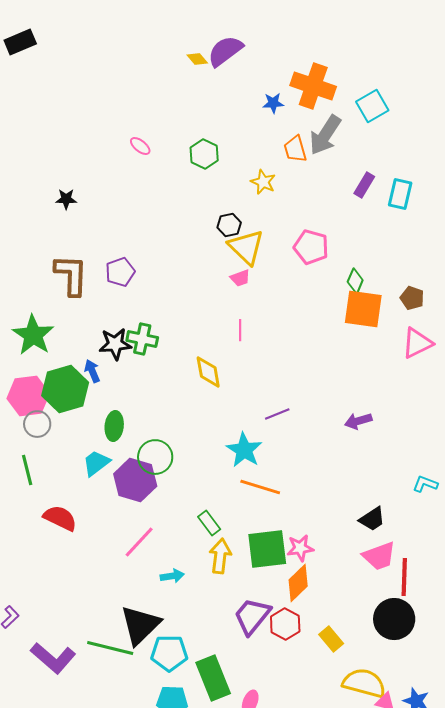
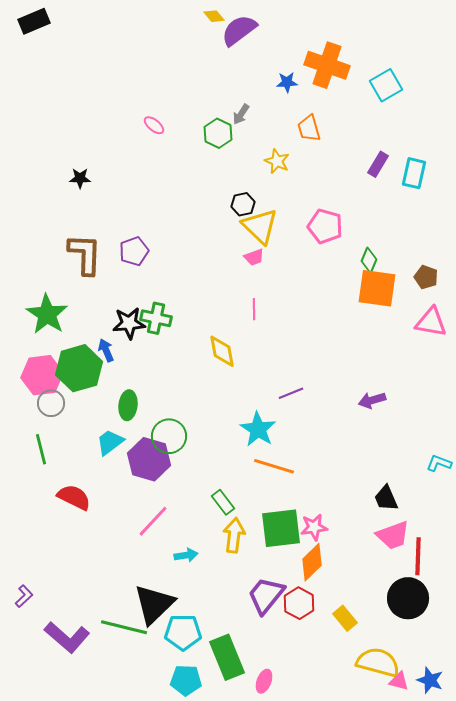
yellow diamond: (197, 59) -> (214, 16), moved
gray arrow: (325, 135) -> (241, 114), moved, size x0.5
pink triangle: (417, 343) -> (431, 322), turned 36
black trapezoid: (372, 519) -> (386, 498), turned 100

